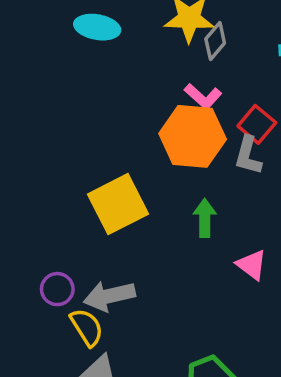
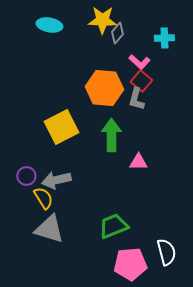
pink L-shape: (203, 97) -> (139, 62), moved
green arrow: (205, 218) -> (111, 135), size x1.5
pink triangle: (252, 265) -> (138, 162), turned -36

